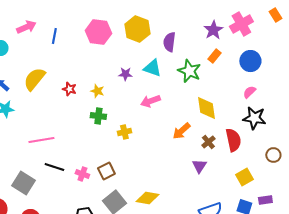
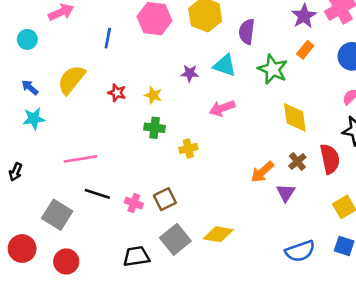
blue line: (54, 36) -> (108, 38), moved
orange arrow: (181, 131) -> (262, 172), moved

